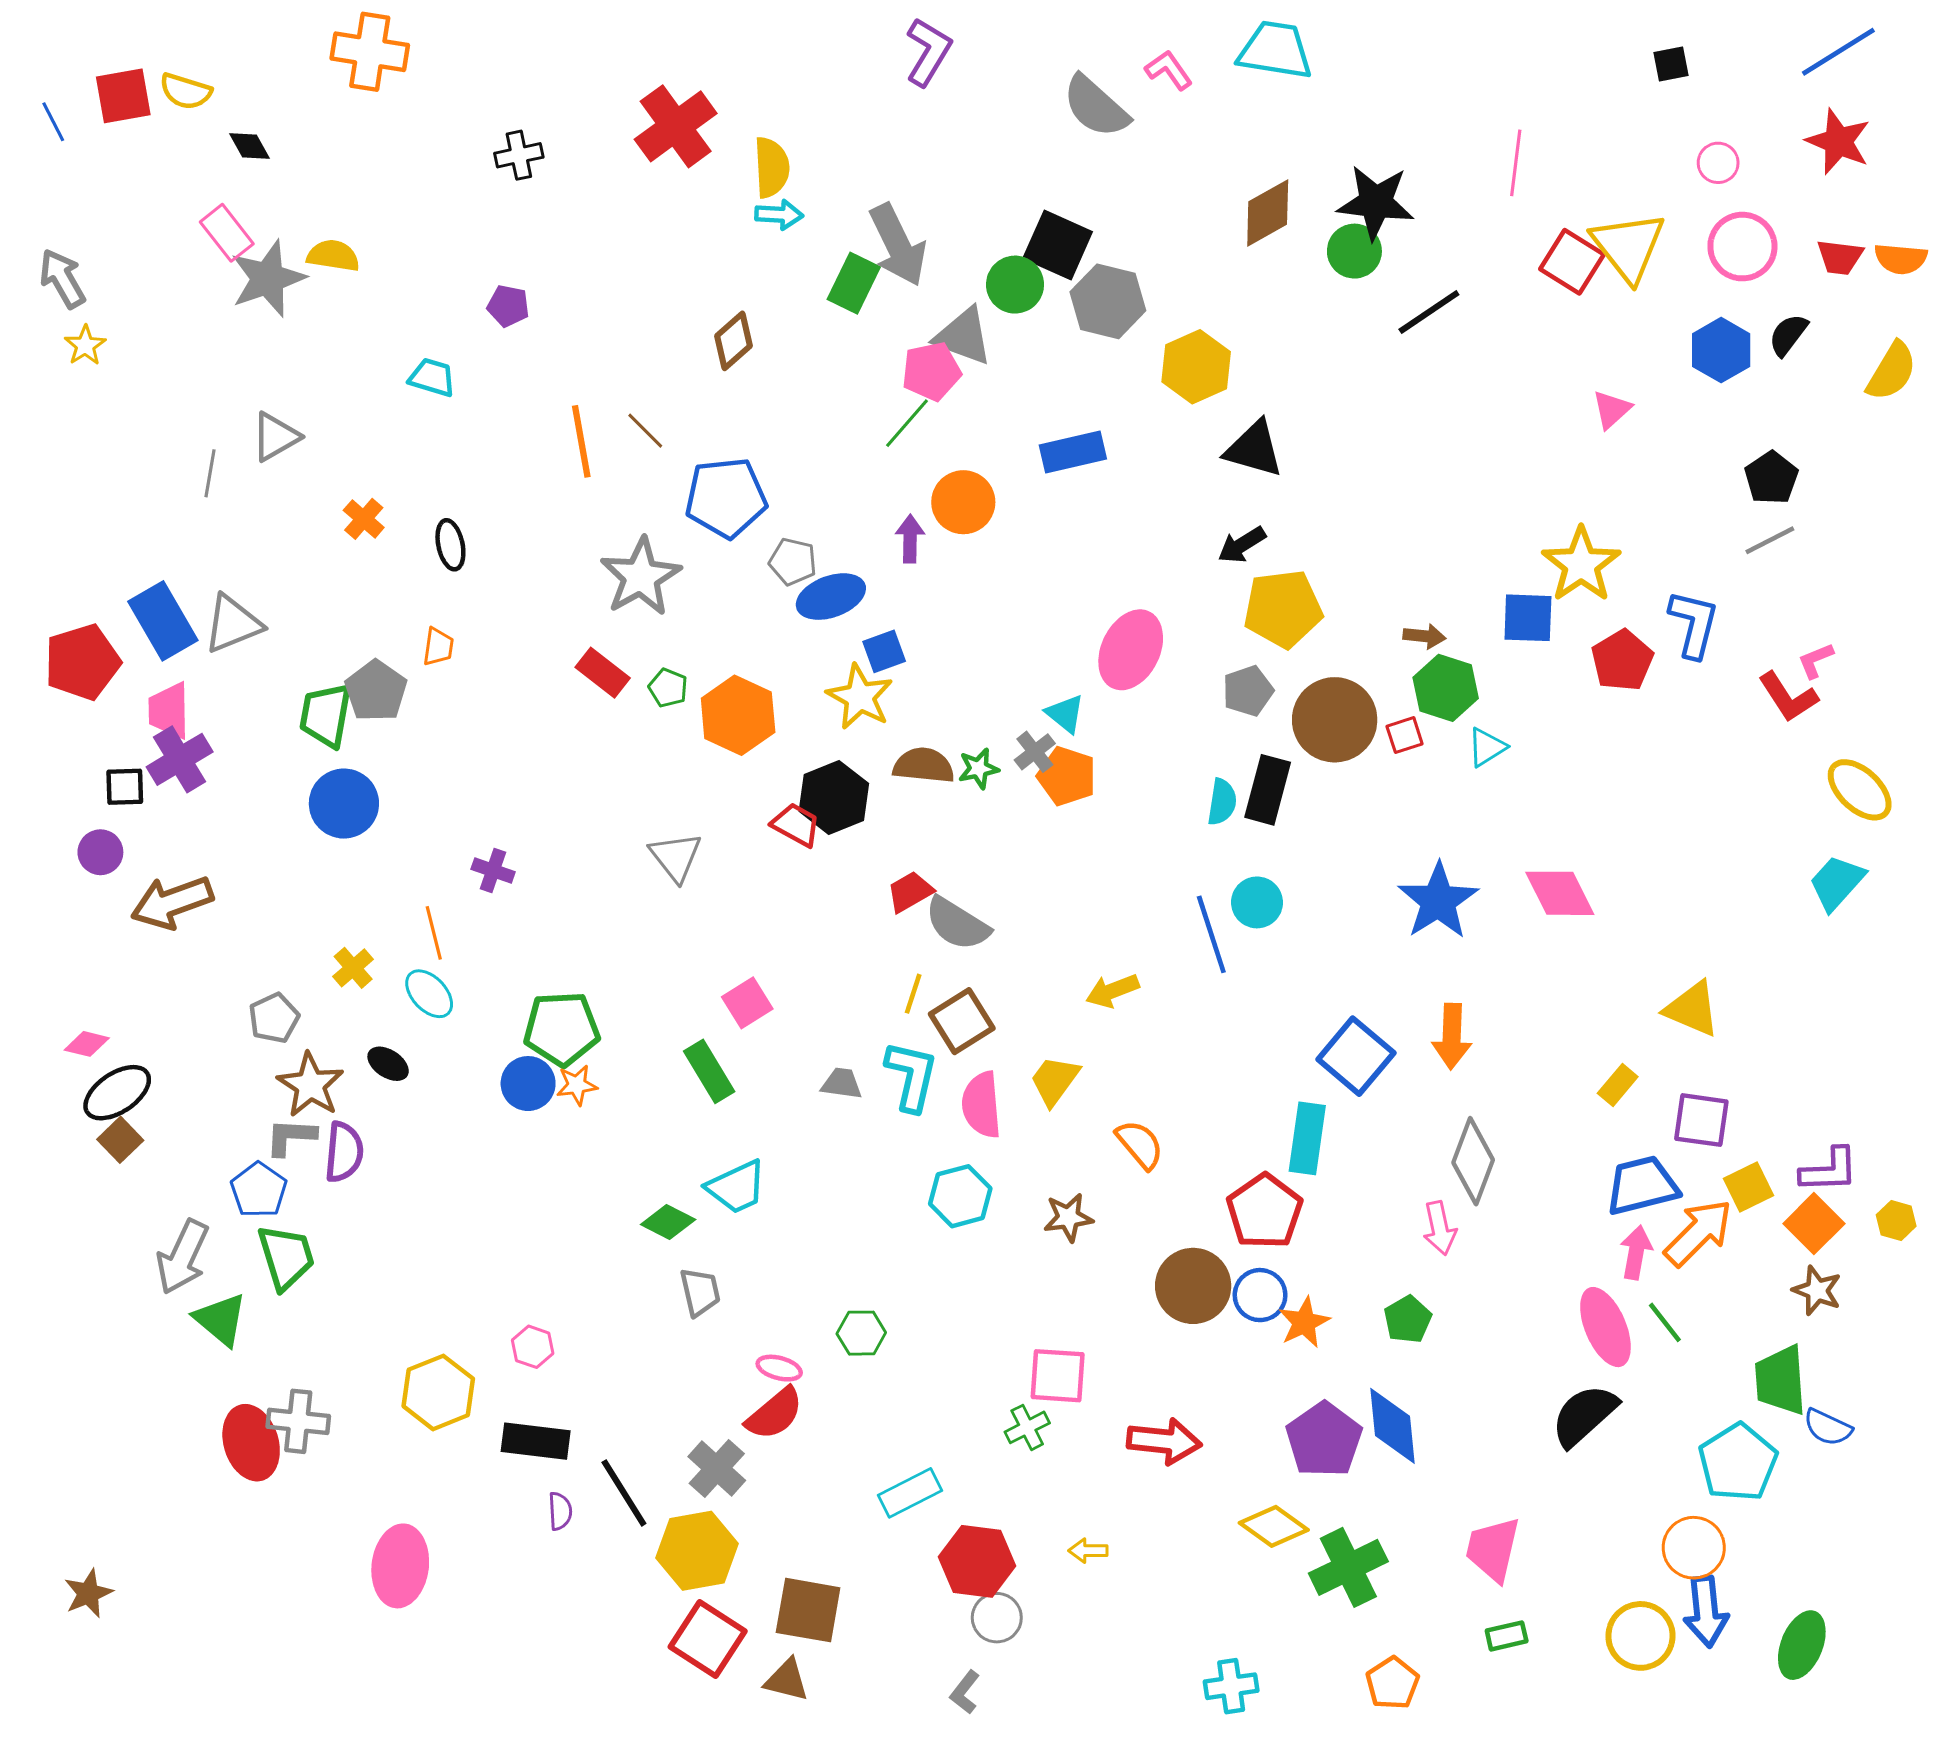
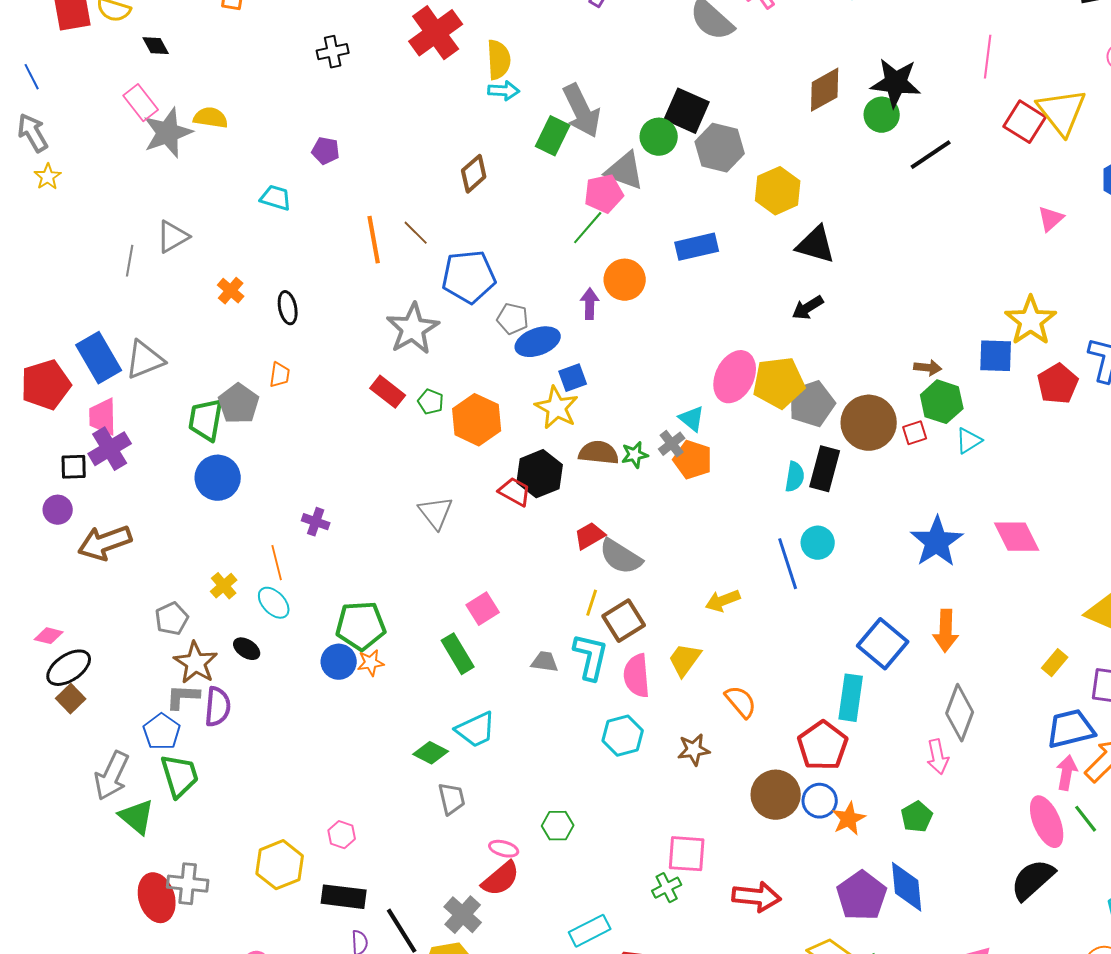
blue line: (53, 122) -> (32, 77), moved
yellow pentagon: (1283, 609) -> (779, 383), moved
gray pentagon: (1248, 691) -> (812, 404), size x1.4

